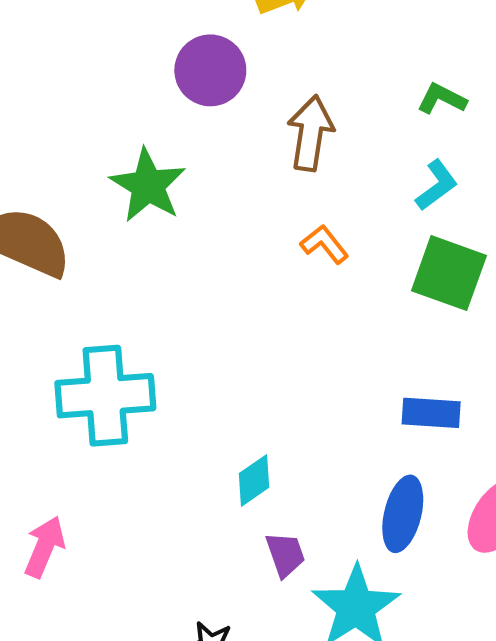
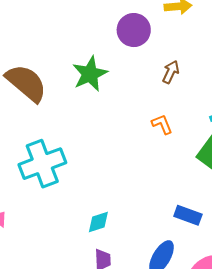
brown arrow: (310, 133) -> (171, 72), size x0.7
cyan cross: (105, 396) -> (42, 164), turned -33

